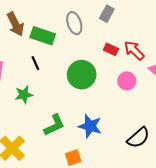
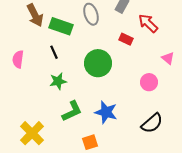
red arrow: (134, 50) -> (148, 23), moved
pink circle: (127, 81) -> (149, 82), moved
green star: (24, 95) -> (58, 81), moved

